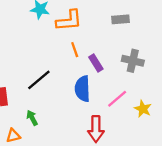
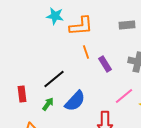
blue semicircle: (82, 89) -> (75, 101), moved, turned -135
green arrow: (32, 118) -> (48, 104), moved, turned 64

